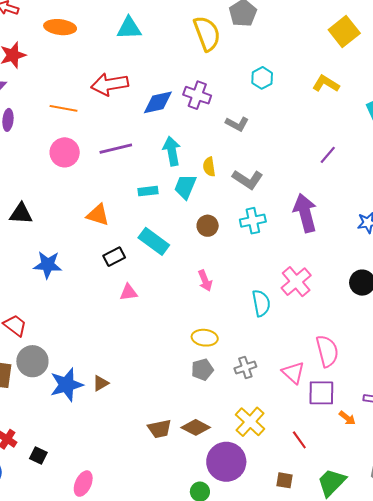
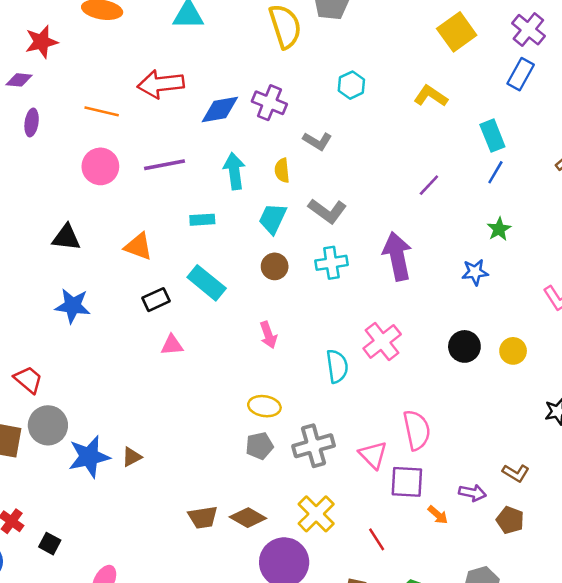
yellow semicircle: (209, 167) -> (282, 170), moved
cyan trapezoid: (185, 187) -> (273, 219), moved
black triangle: (21, 214) -> (66, 237), moved
gray cross: (245, 368) -> (314, 446), size x1.5

